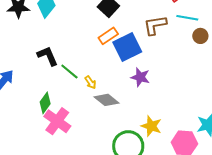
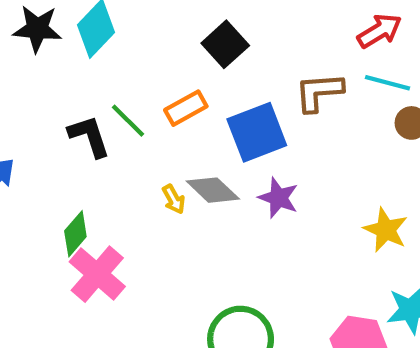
orange rectangle: (108, 36) -> (186, 108), moved
green line: (69, 72) -> (128, 121), moved
gray diamond: (107, 100) -> (213, 190), moved
yellow star: (151, 126) -> (386, 230), moved

